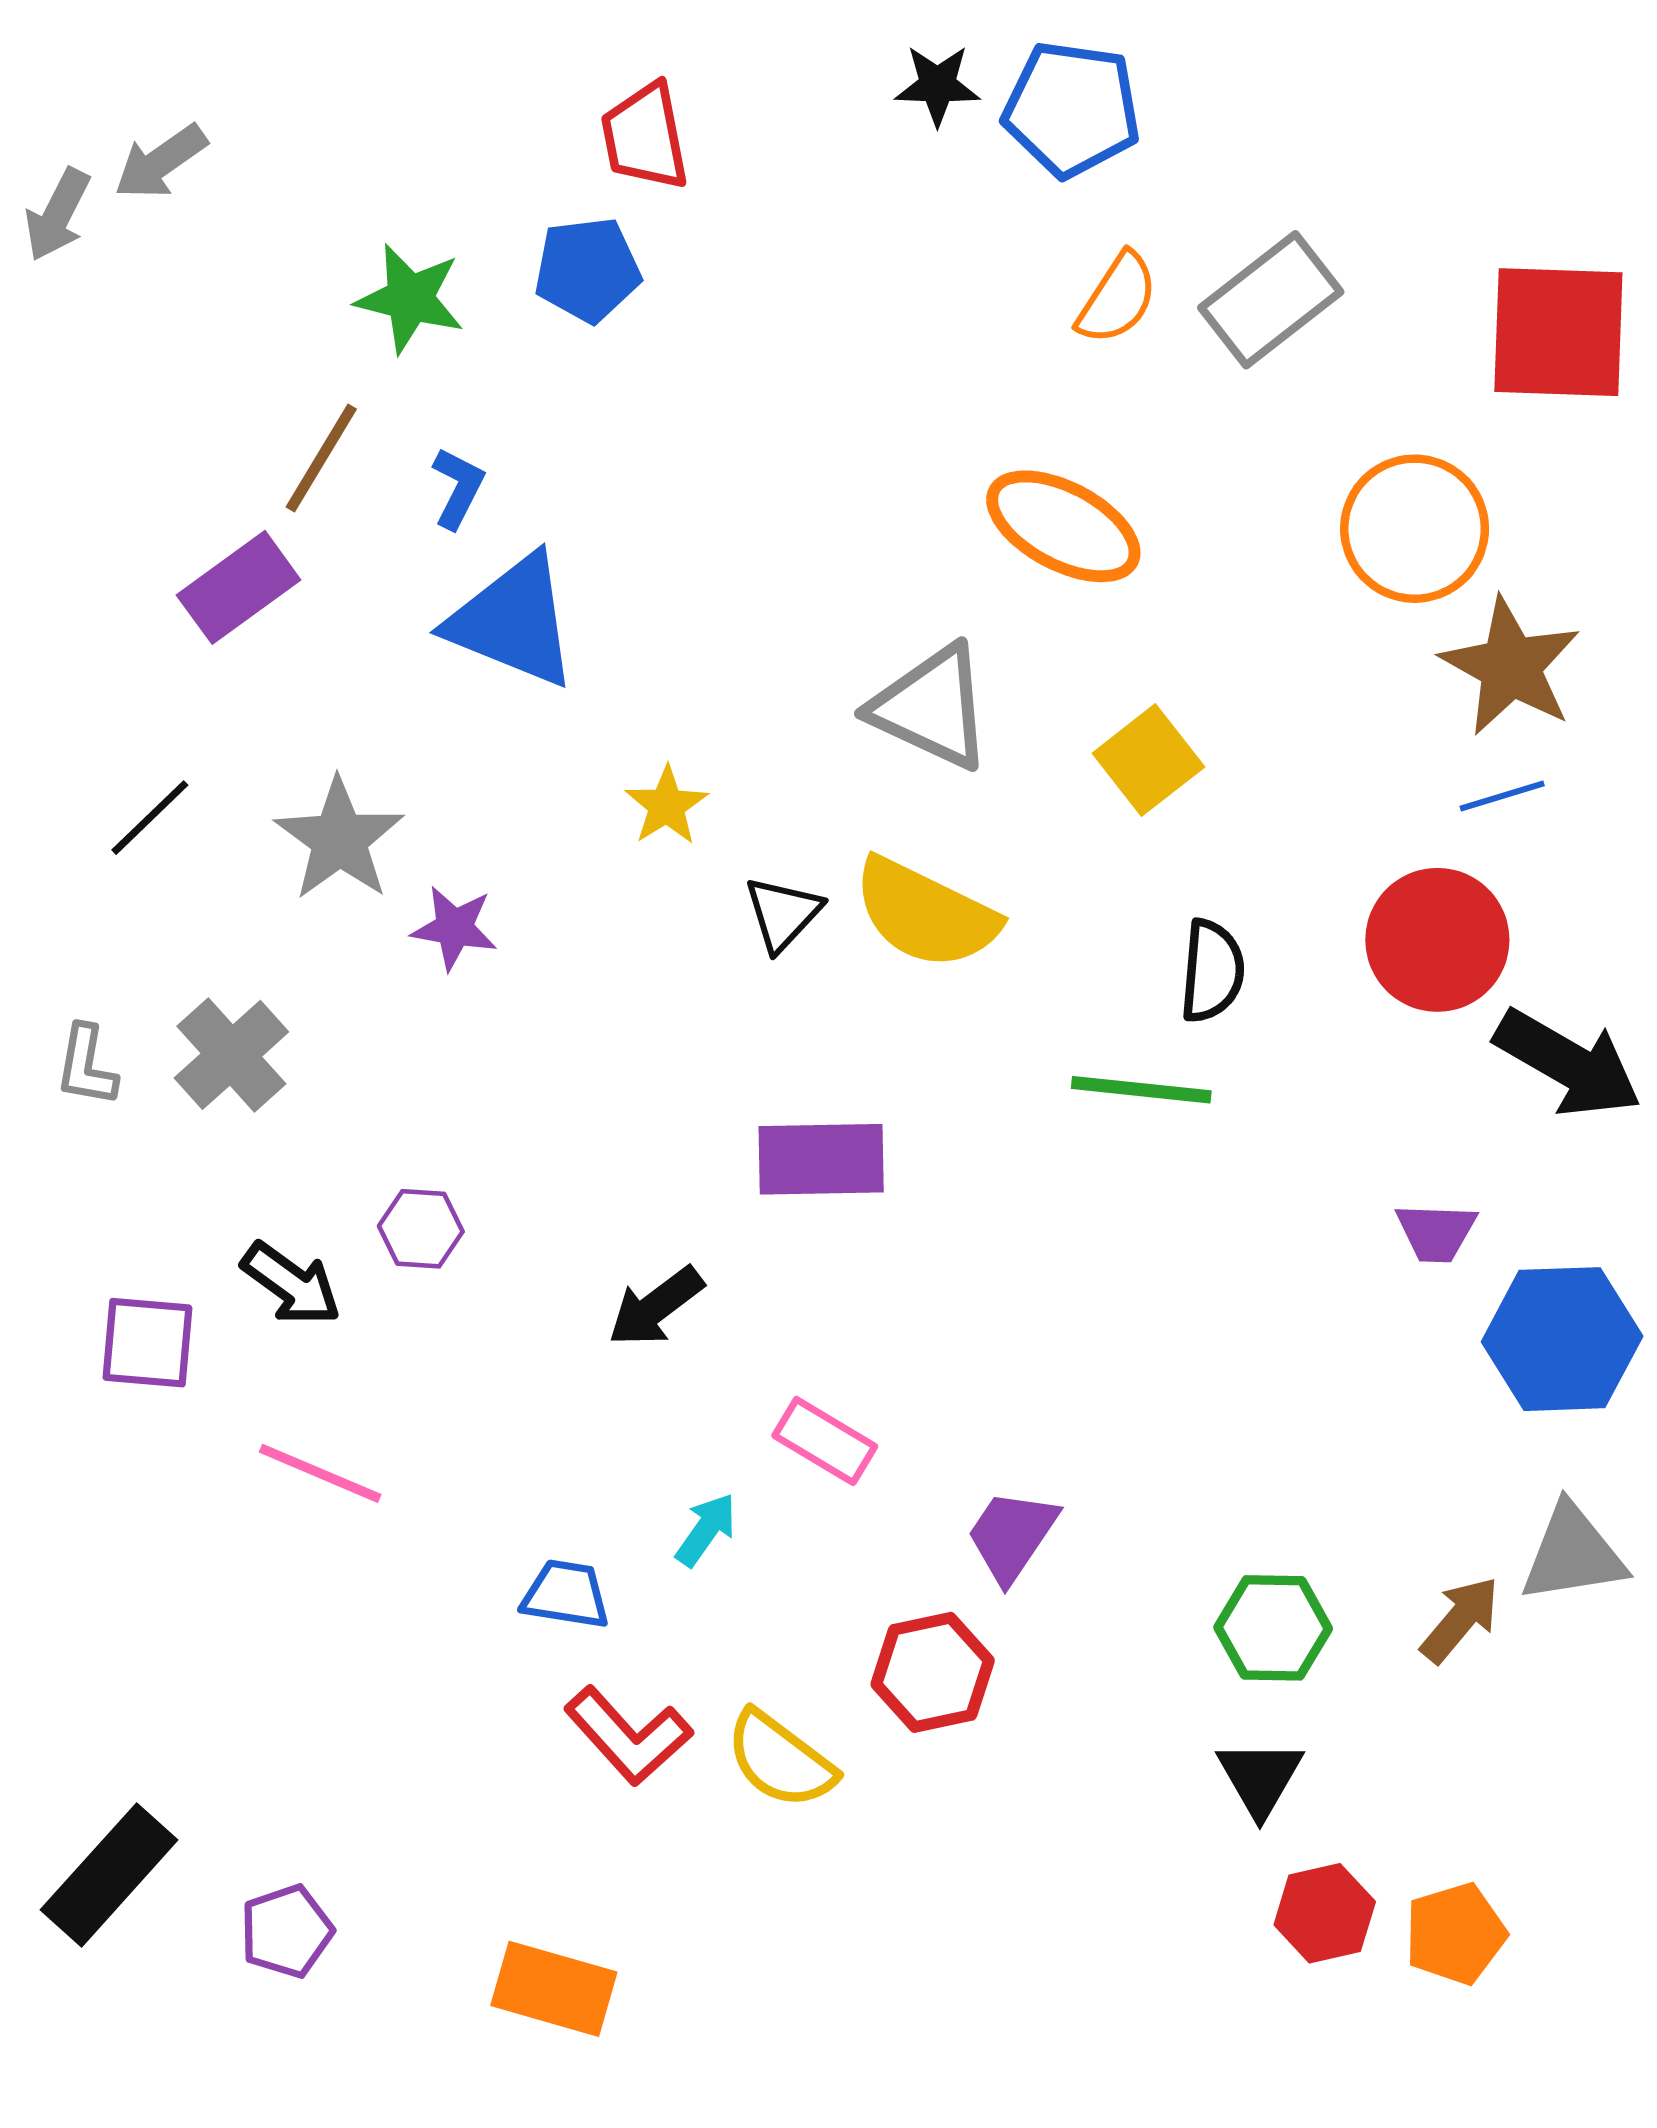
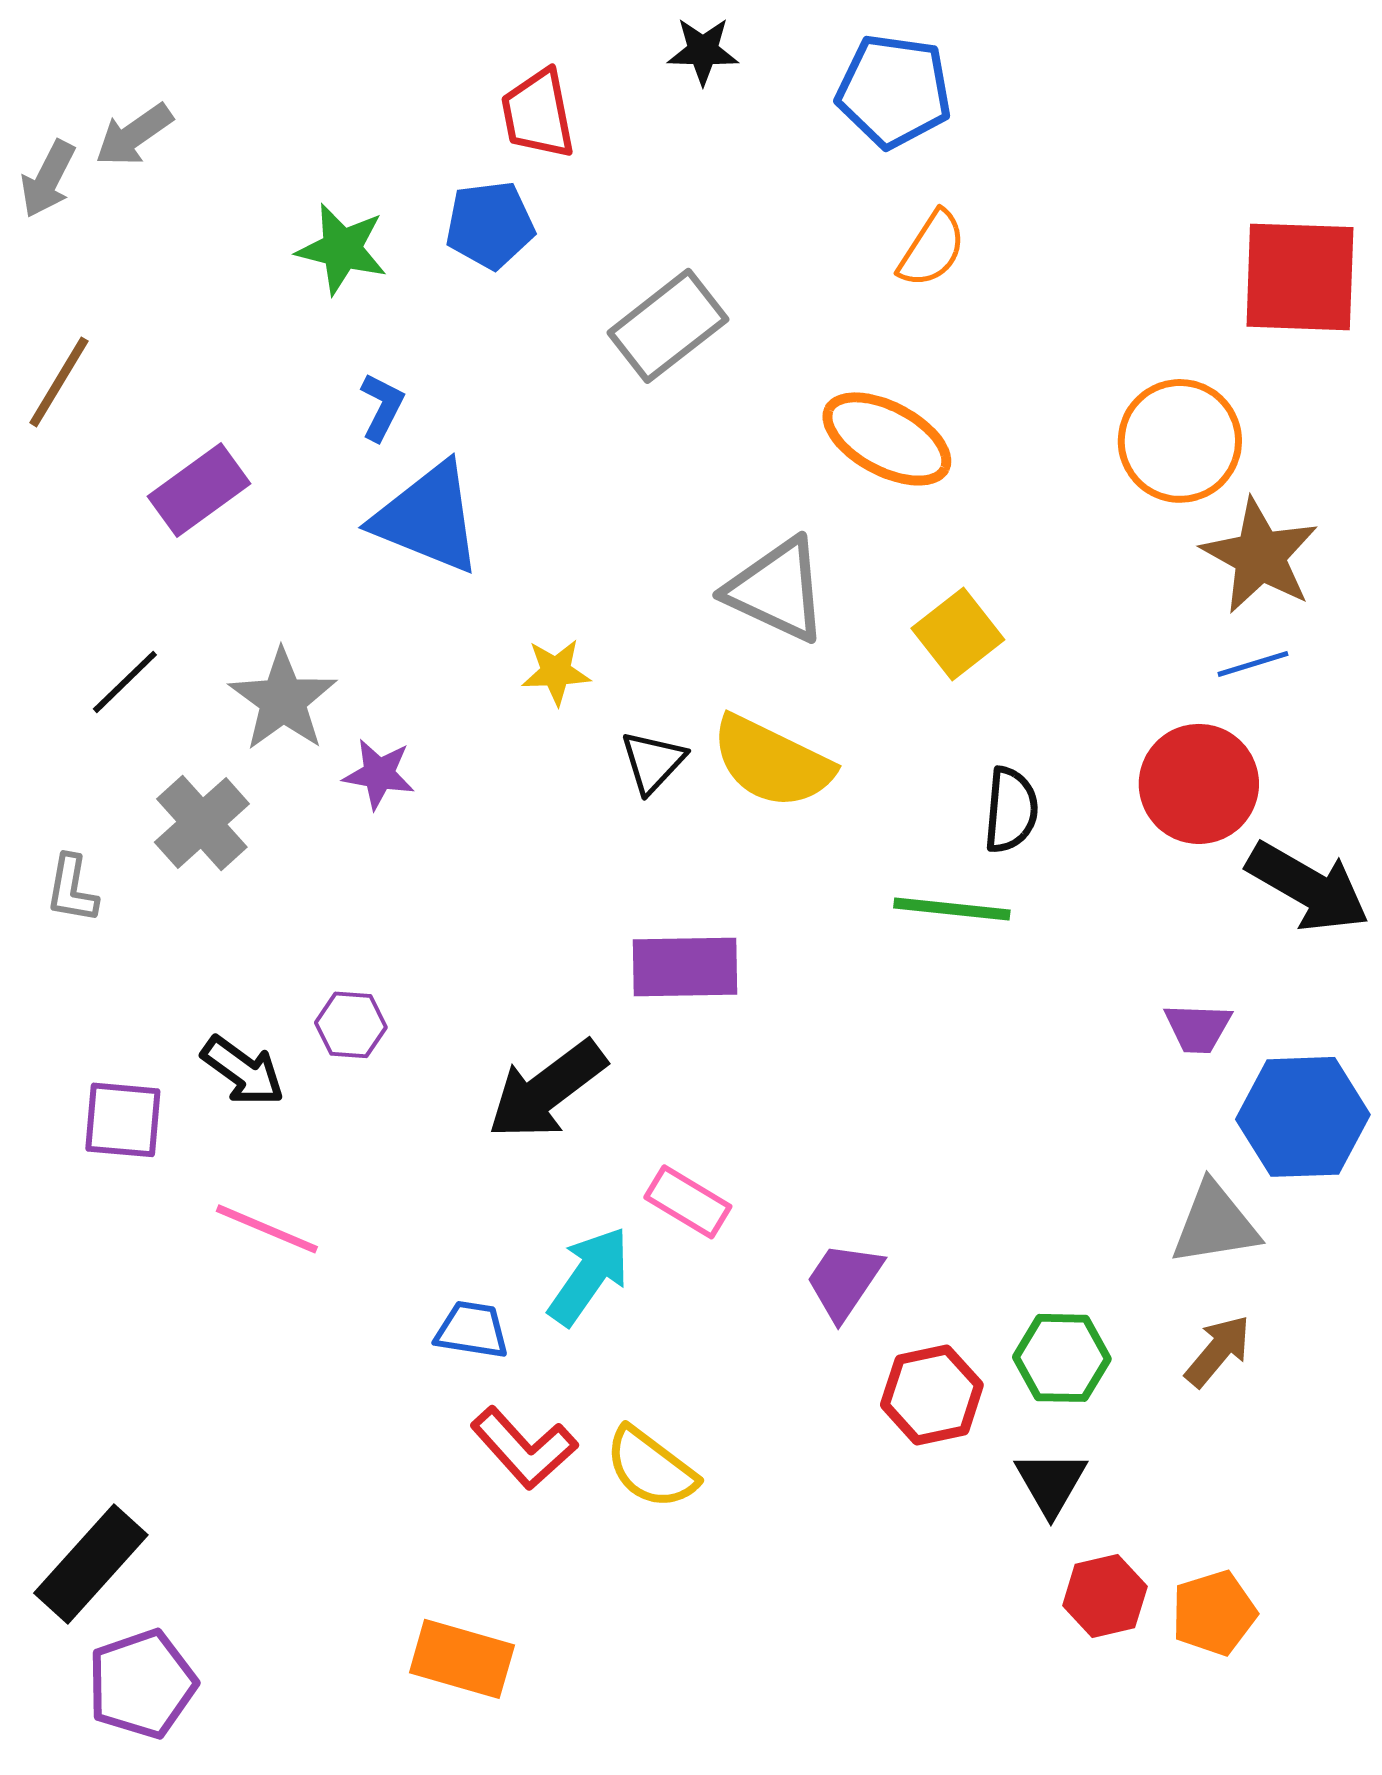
black star: (937, 85) -> (703, 51), moved
gray rectangle: (1271, 300) -> (668, 326), moved
brown line: (321, 458) -> (59, 382), moved
yellow star: (667, 806) -> (556, 672), turned 30
gray cross: (231, 1055) -> (202, 823), moved
black arrow: (656, 1307) -> (547, 1090), size x1.5
cyan arrow: (706, 1530) -> (589, 1276), size x1.6
gray triangle: (1573, 1554) -> (1215, 1224), moved
red hexagon: (933, 1672) -> (932, 1395), moved
purple pentagon: (287, 1931) -> (142, 1684), moved, size x1.4

